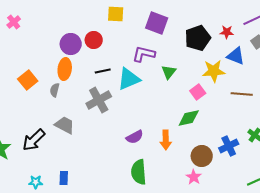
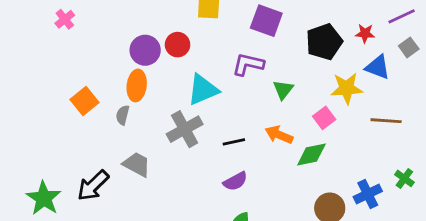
black line: (103, 71) -> (234, 142), moved
cyan triangle: (129, 79) -> (203, 90), moved
orange arrow: (166, 140) -> (279, 135), moved, turned 114

